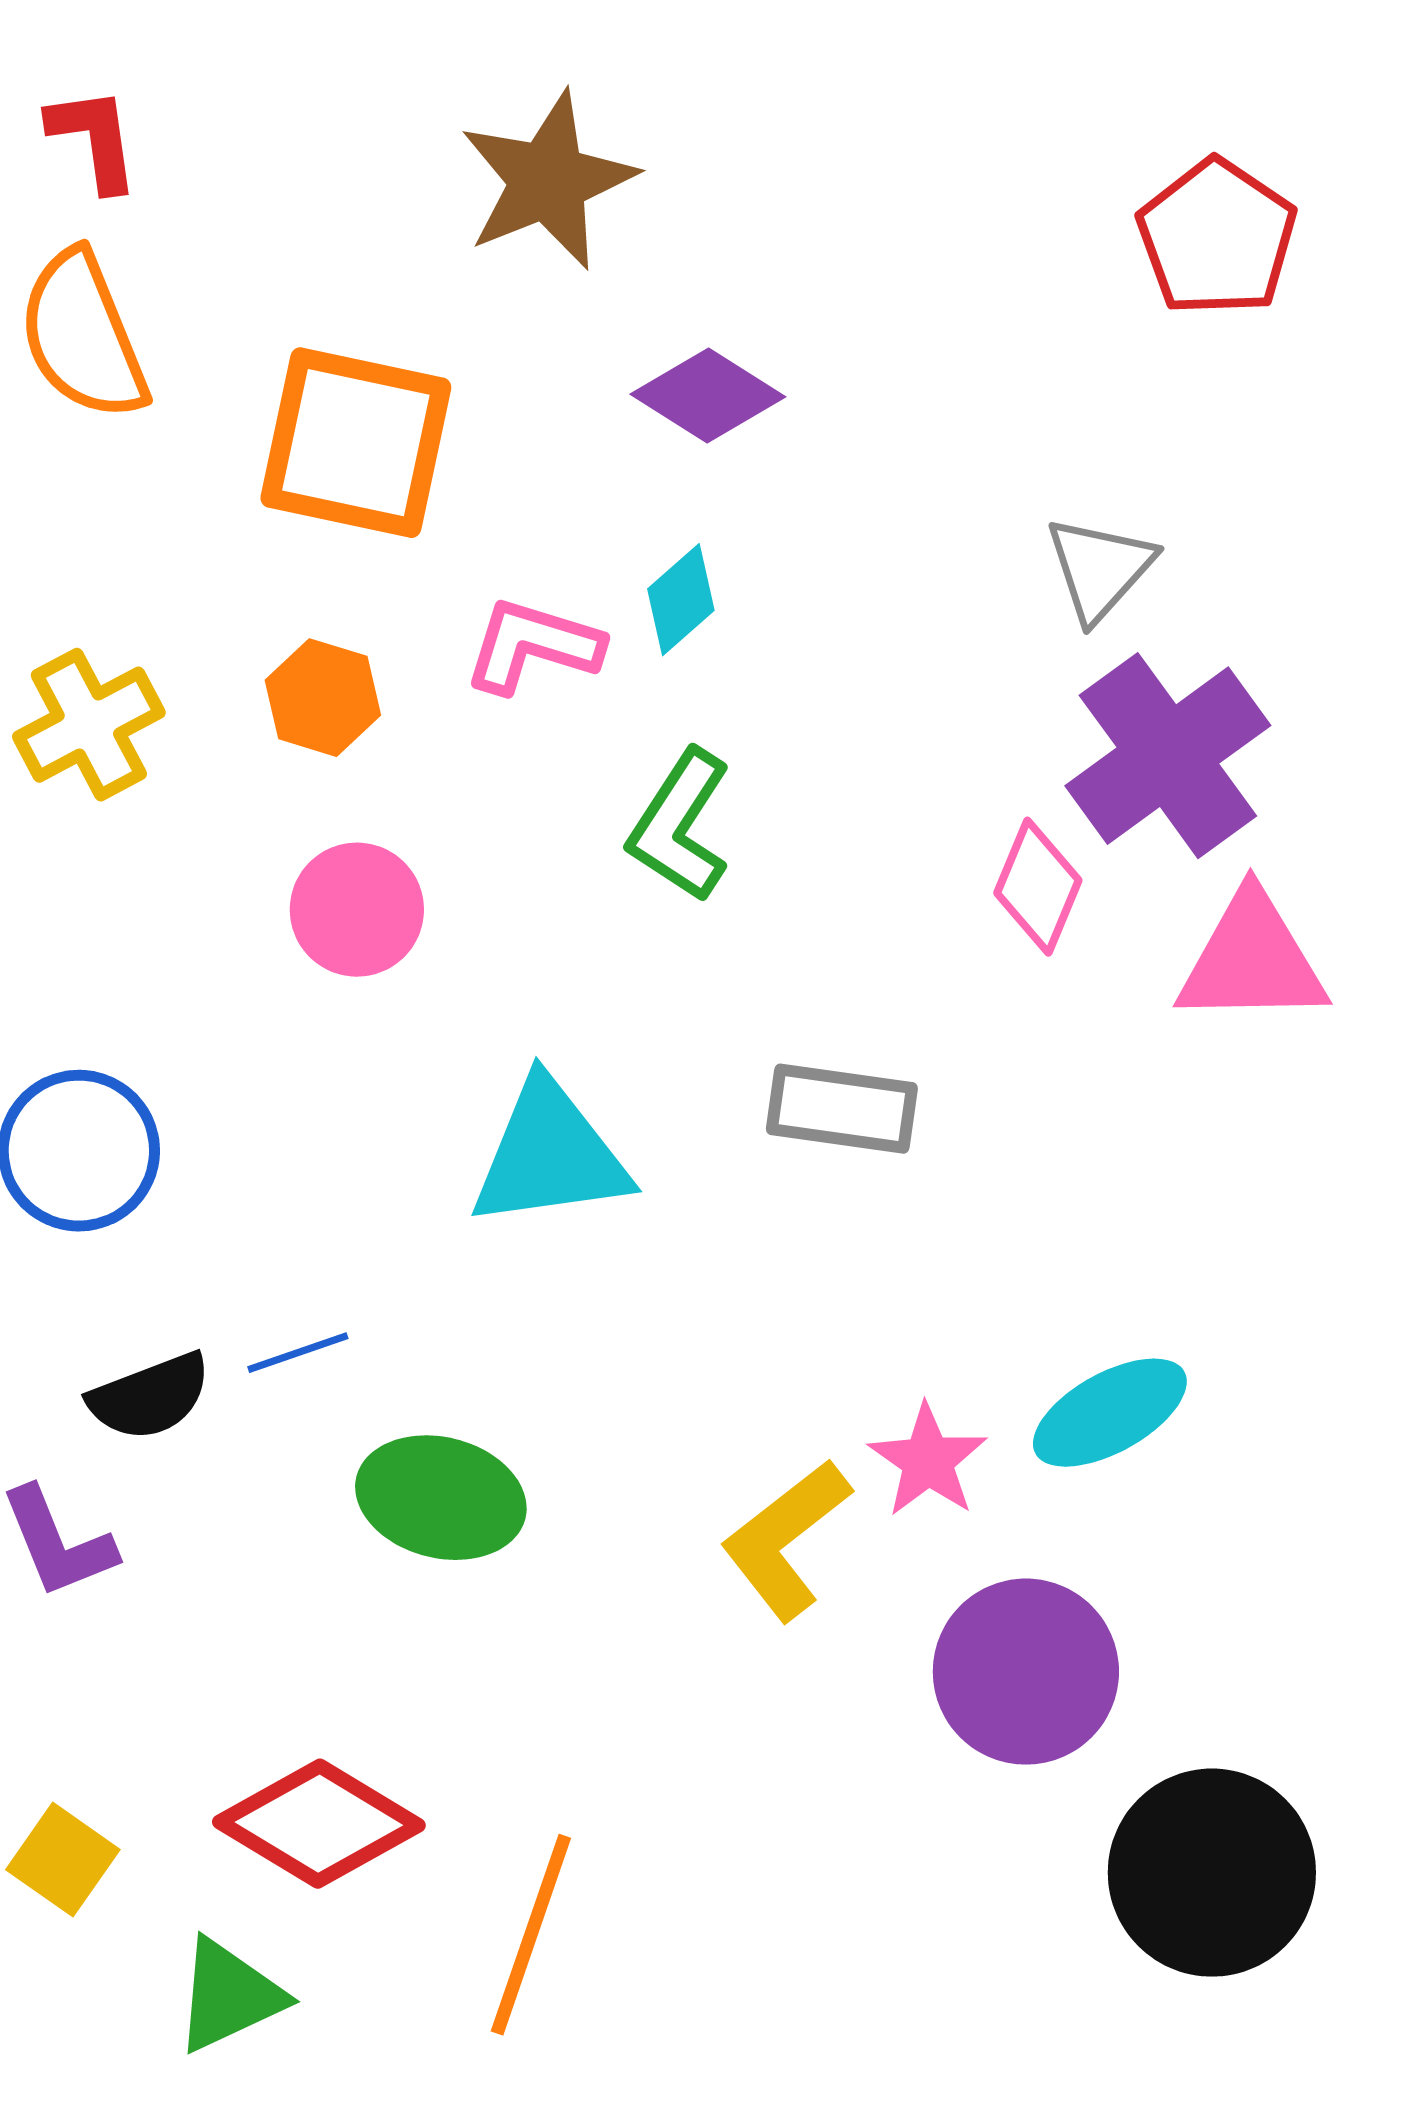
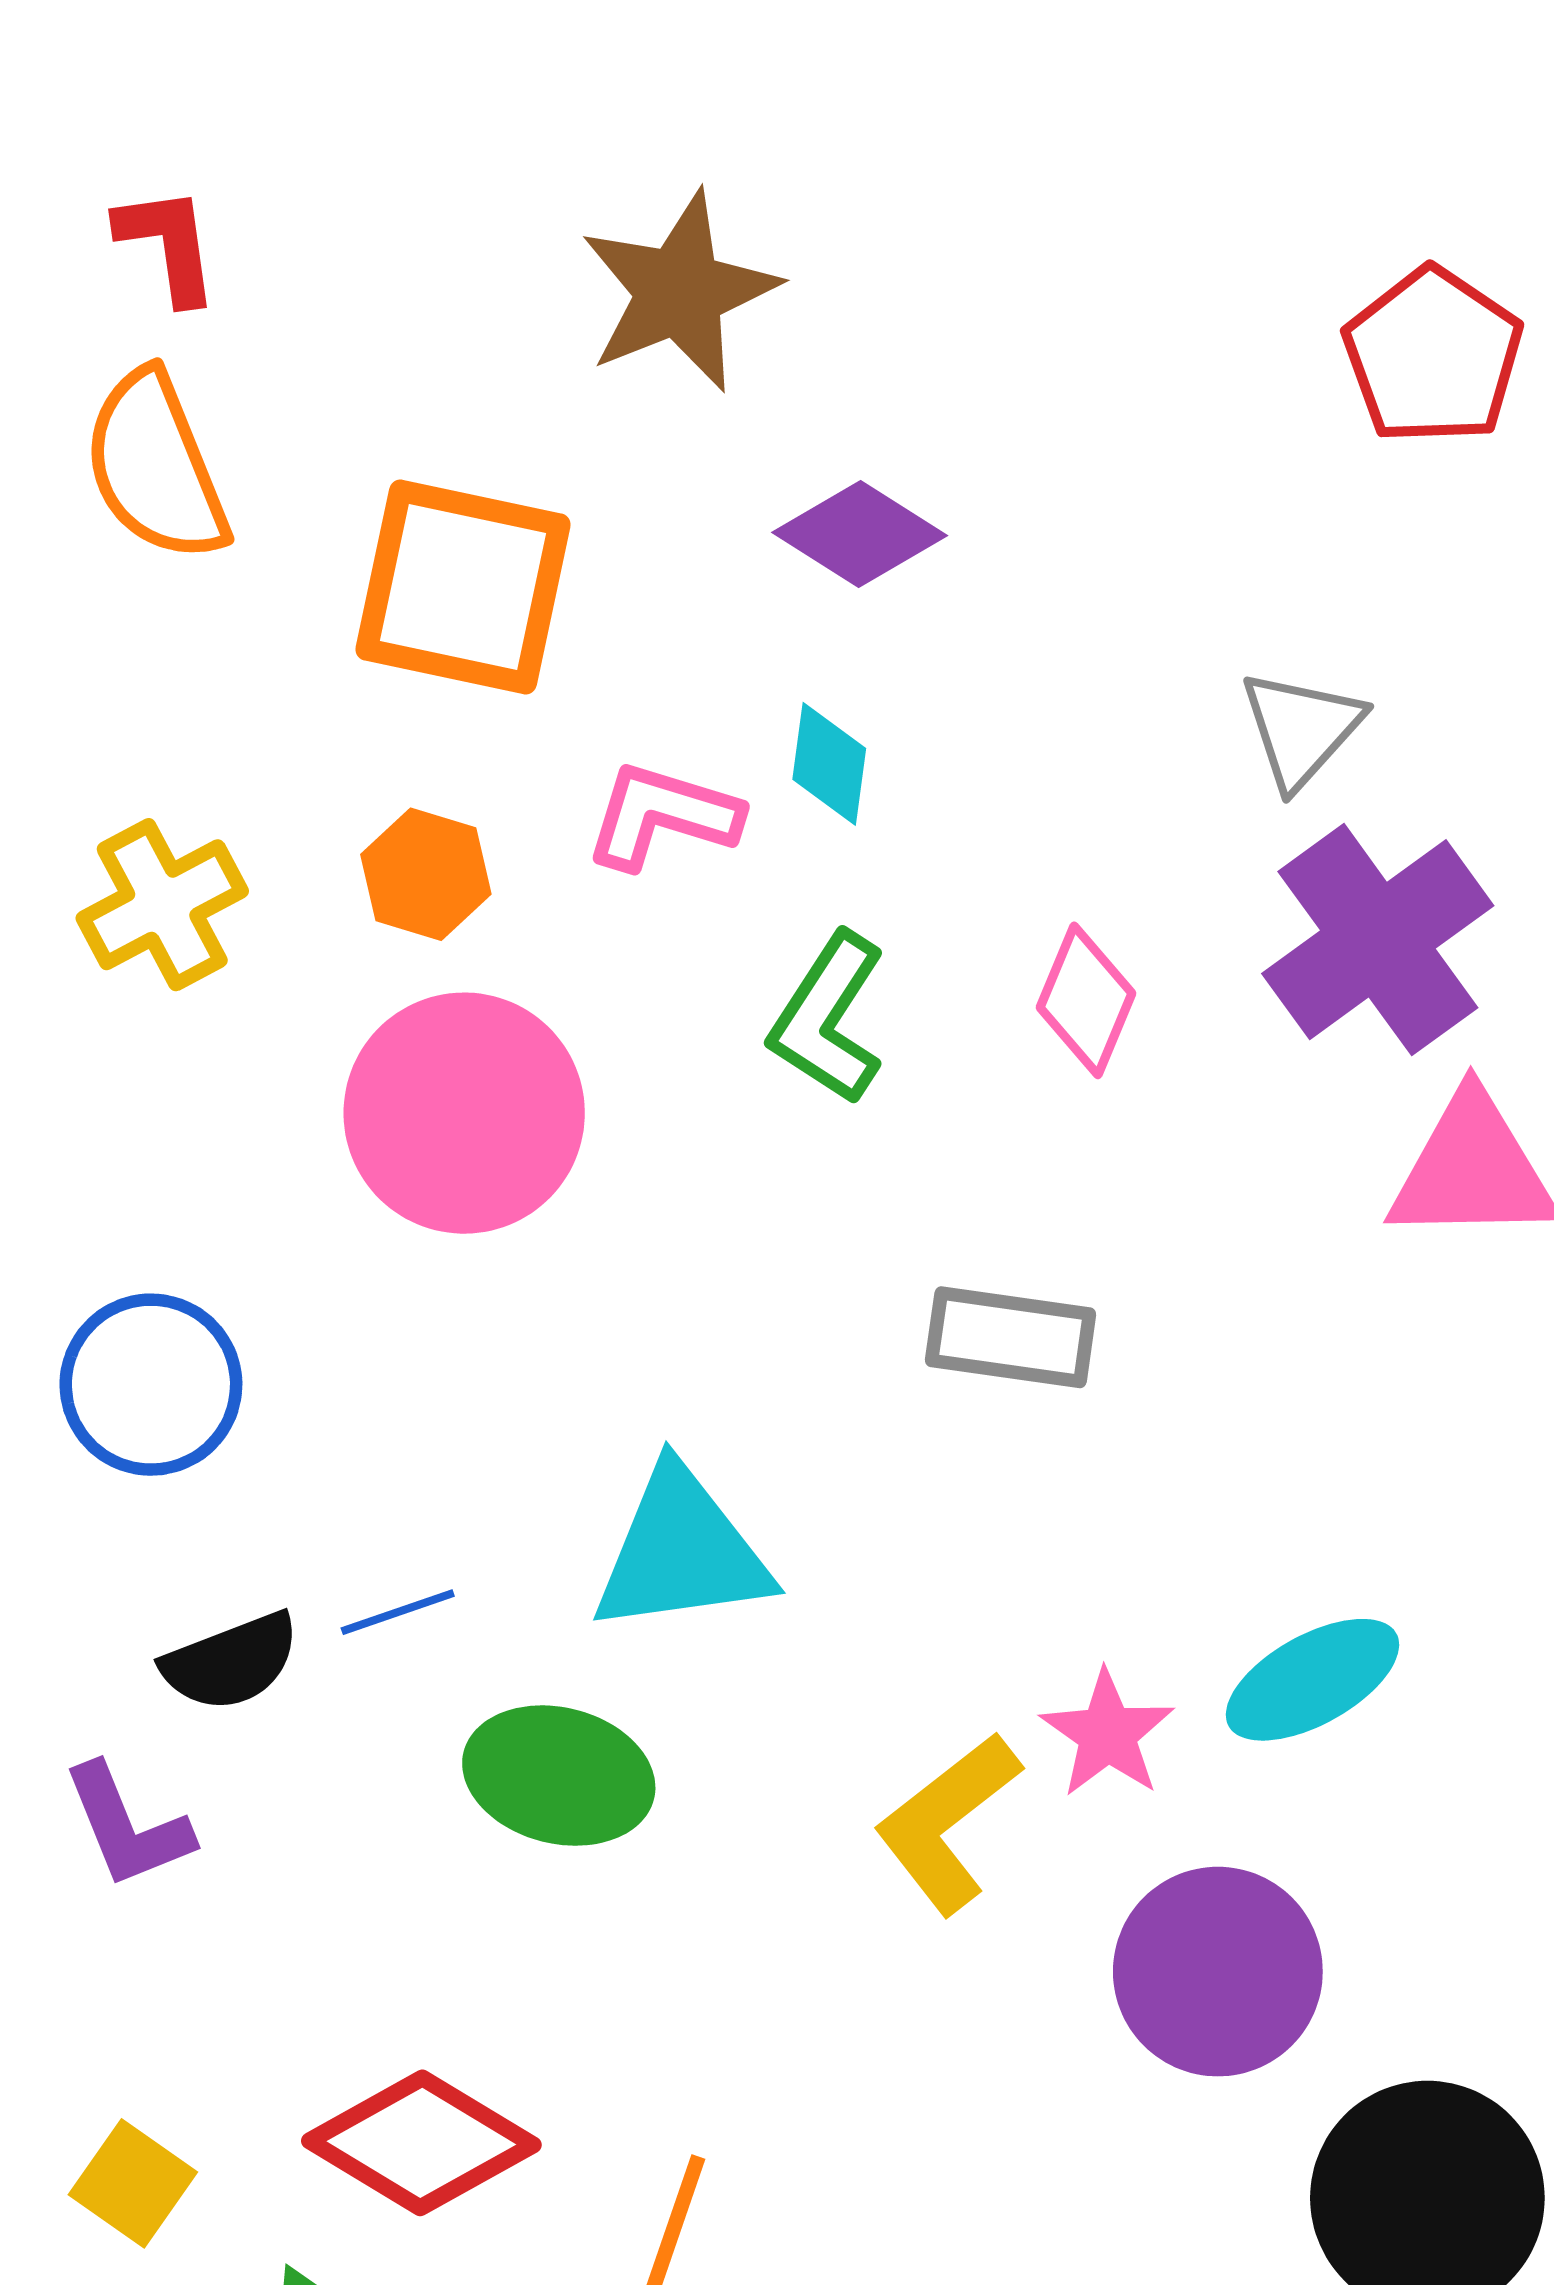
cyan diamond: (681, 600) -> (829, 764), turned -41
pink diamond: (1038, 887) -> (1086, 1000), moved
pink circle: (357, 910) -> (464, 1113), size x1.6
cyan triangle: (550, 1155) -> (682, 1551), moved

